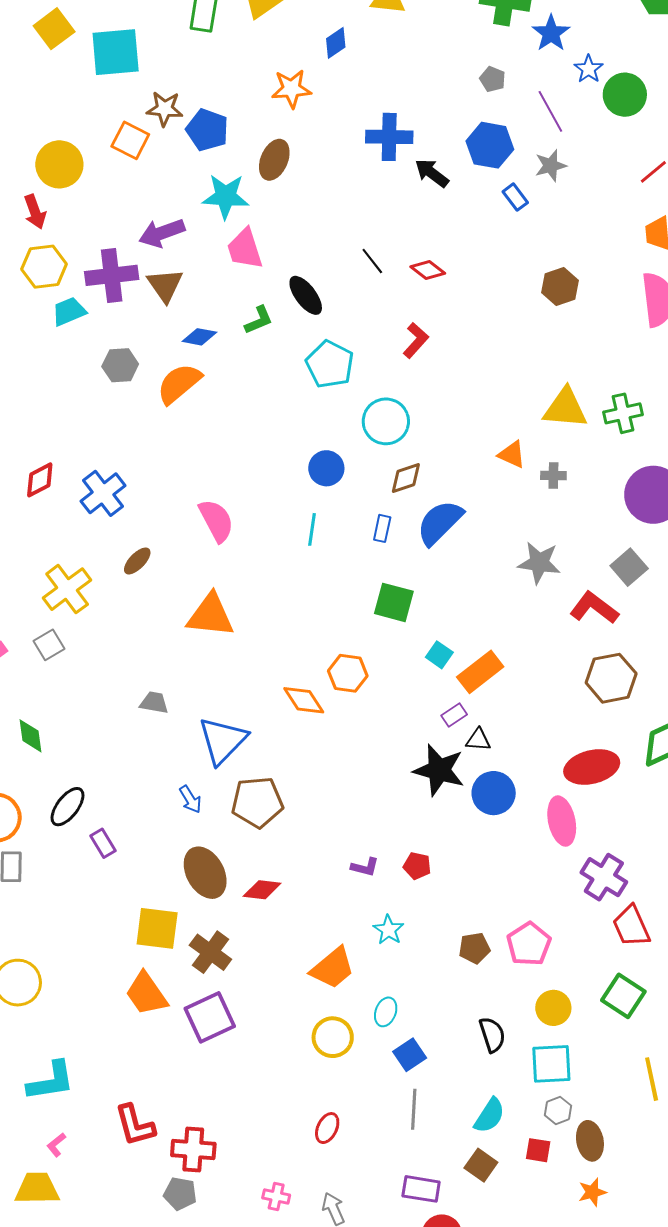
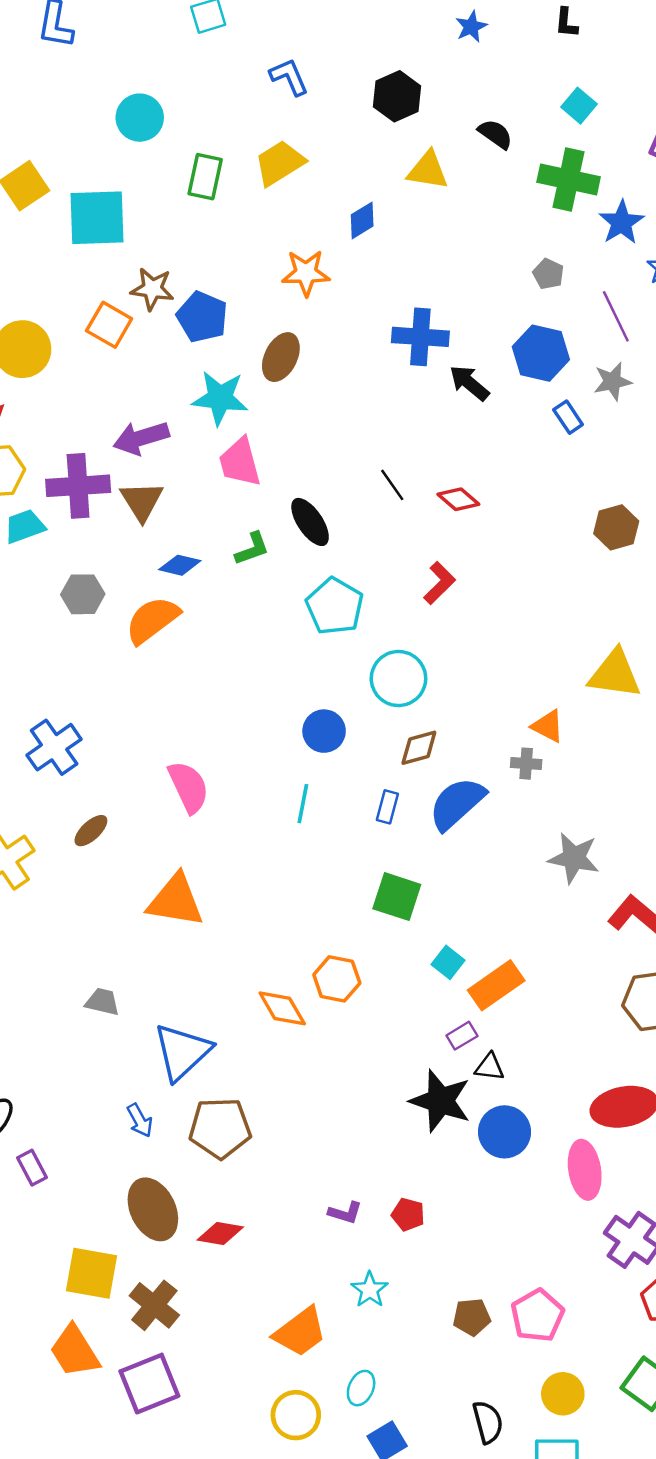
gray cross: (553, 476) -> (526, 764), moved

